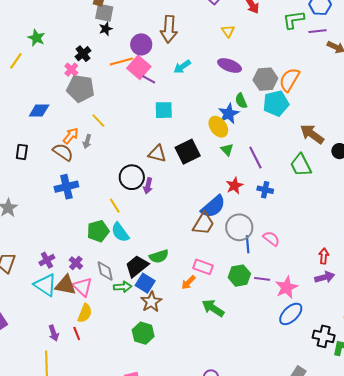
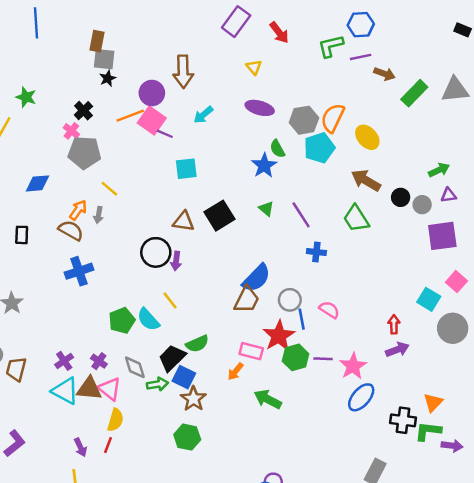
yellow ellipse: (218, 127) -> (367, 137), moved
red star: (234, 186) -> (279, 336), moved, size x1.5
yellow line: (115, 206) -> (170, 300), moved
gray circle: (239, 227) -> (290, 300), size x0.7
red line: (77, 333) -> (108, 445), turned 48

